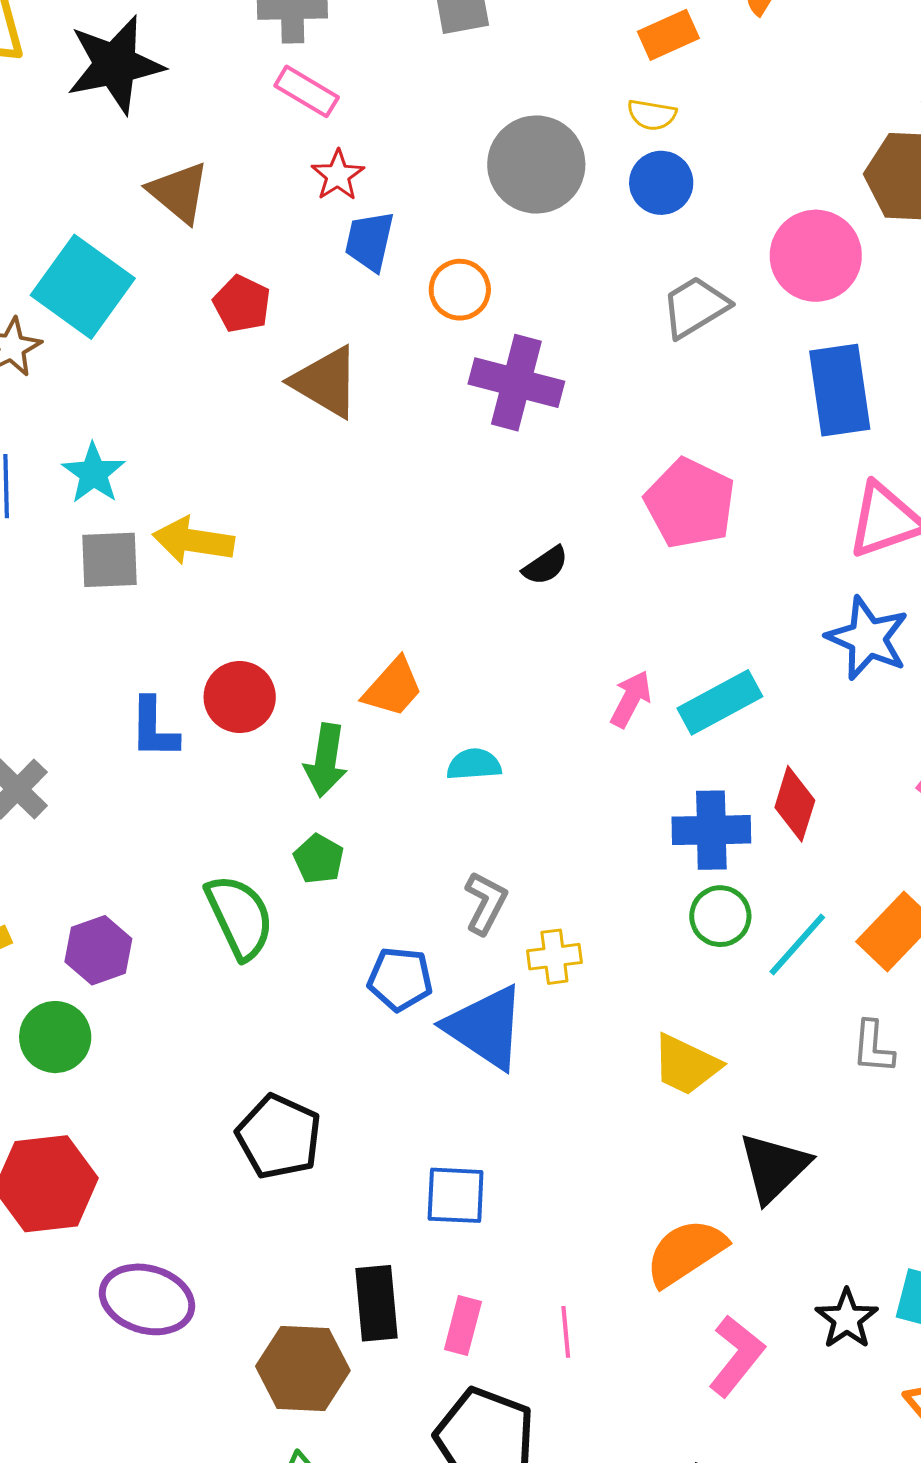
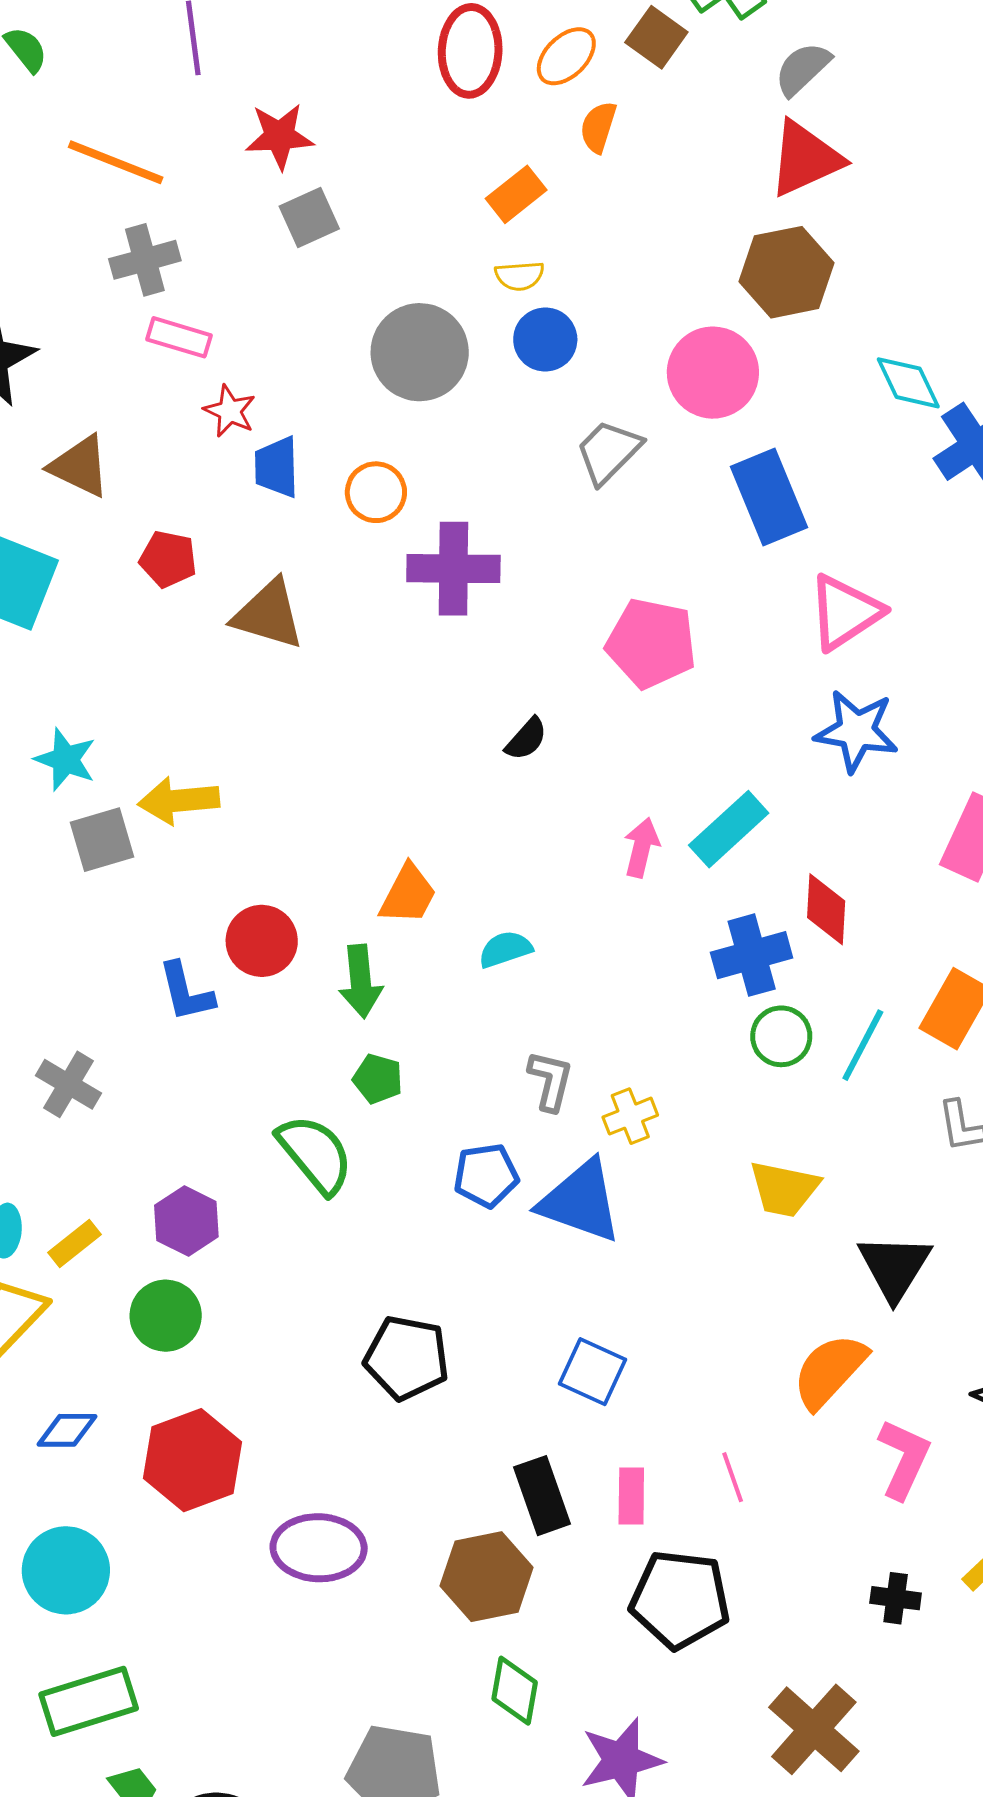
blue square: (456, 1195) -> (592, 1372), turned 36

